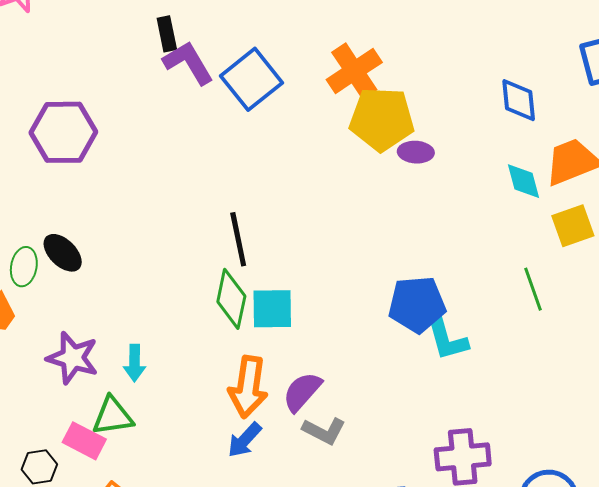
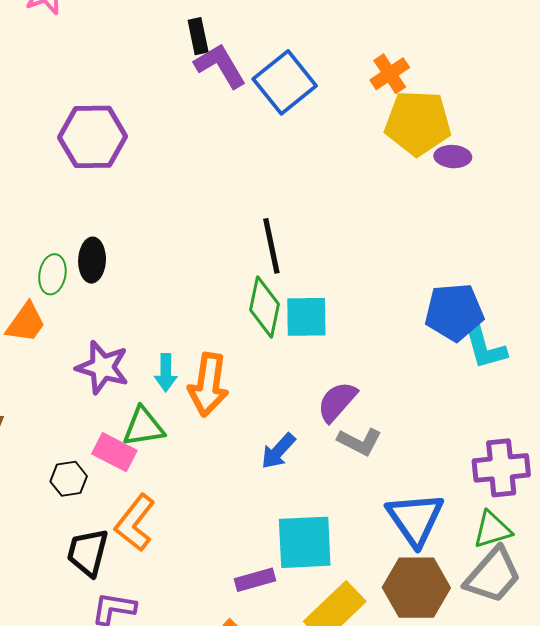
orange cross: (354, 71) -> (390, 74), size x0.7
black ellipse: (63, 253) -> (92, 260), turned 48
orange arrow: (248, 387) -> (208, 385), moved

